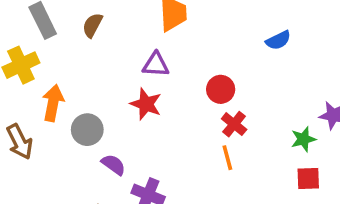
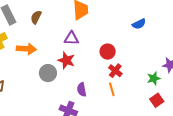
orange arrow: (53, 103) -> (26, 49), moved, turned 84
gray circle: (87, 130) -> (48, 73), moved
purple semicircle: (113, 165) -> (82, 90), moved, turned -136
red square: (308, 179) -> (157, 100), turned -32

